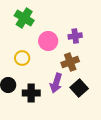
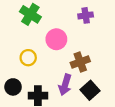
purple cross: (75, 36) -> (86, 15), moved

